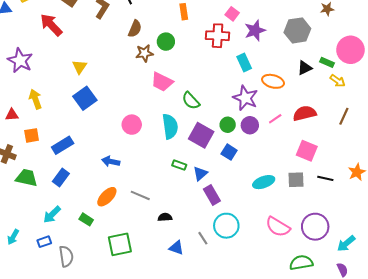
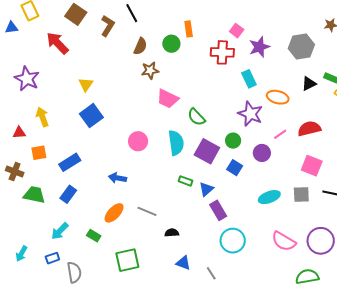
green circle: (166, 42) -> (171, 44), moved
purple circle: (250, 125) -> (262, 153), moved
gray line: (203, 238) -> (211, 273), moved

